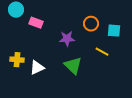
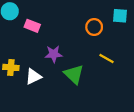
cyan square: (114, 31) -> (120, 16), moved
purple star: (67, 39) -> (54, 54), moved

